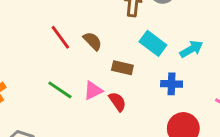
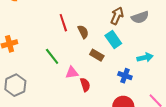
cyan rectangle: (153, 43) -> (113, 39), moved
pink triangle: (93, 91) -> (72, 73), moved
red semicircle: (117, 102) -> (85, 85), moved

